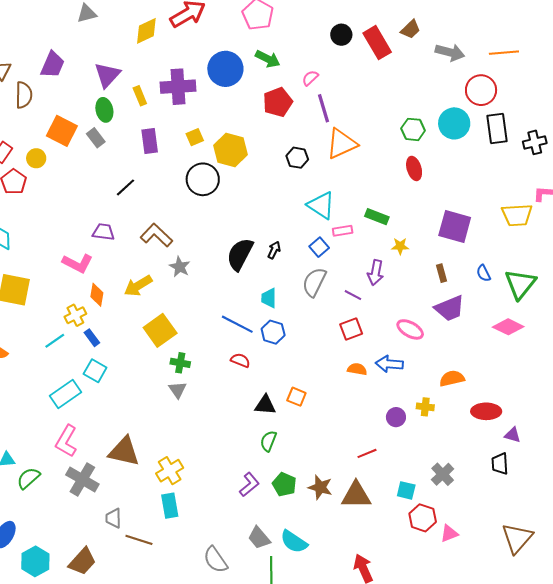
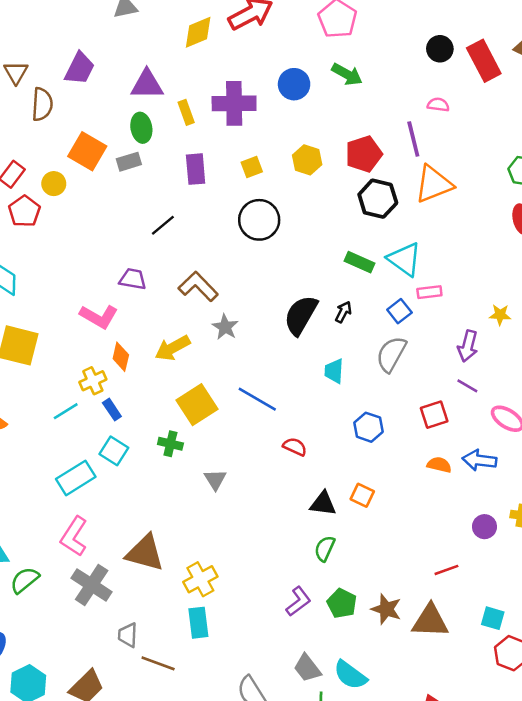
blue circle: (225, 69) -> (294, 84), size x0.7
purple triangle: (107, 75) -> (147, 85), turned 44
pink semicircle: (310, 78) -> (438, 105), moved, turned 48
red pentagon: (278, 102) -> (364, 154), moved
gray rectangle: (96, 138) -> (129, 162), turned -72
yellow hexagon: (230, 150) -> (307, 160), moved, size x0.7
black hexagon: (297, 158) -> (378, 199), size x1.4
green rectangle: (377, 217) -> (359, 262), moved
purple line: (353, 295) -> (467, 386), moved
blue line: (237, 324) -> (257, 399), moved
blue hexagon: (273, 332) -> (368, 427), moved
green cross: (180, 363) -> (170, 444), moved

